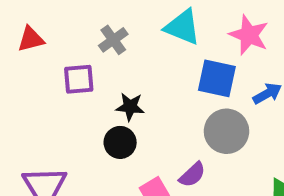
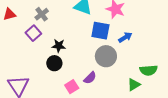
gray cross: (113, 40) -> (42, 14), moved
purple square: (79, 79) -> (33, 33), turned -35

